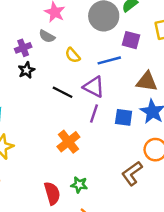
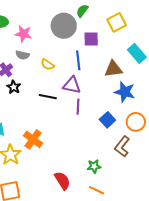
blue line: (109, 60) -> (78, 60), turned -66
blue square: (124, 117) -> (107, 120), moved, turned -35
orange cross: (68, 142) -> (33, 139), moved
green star: (79, 185) -> (94, 166), moved

